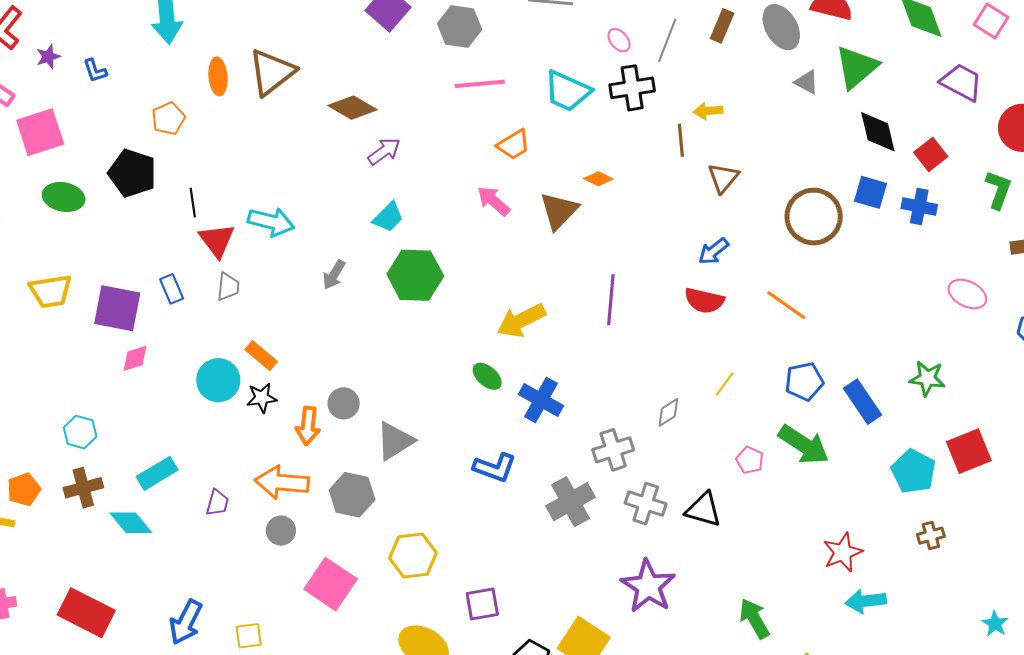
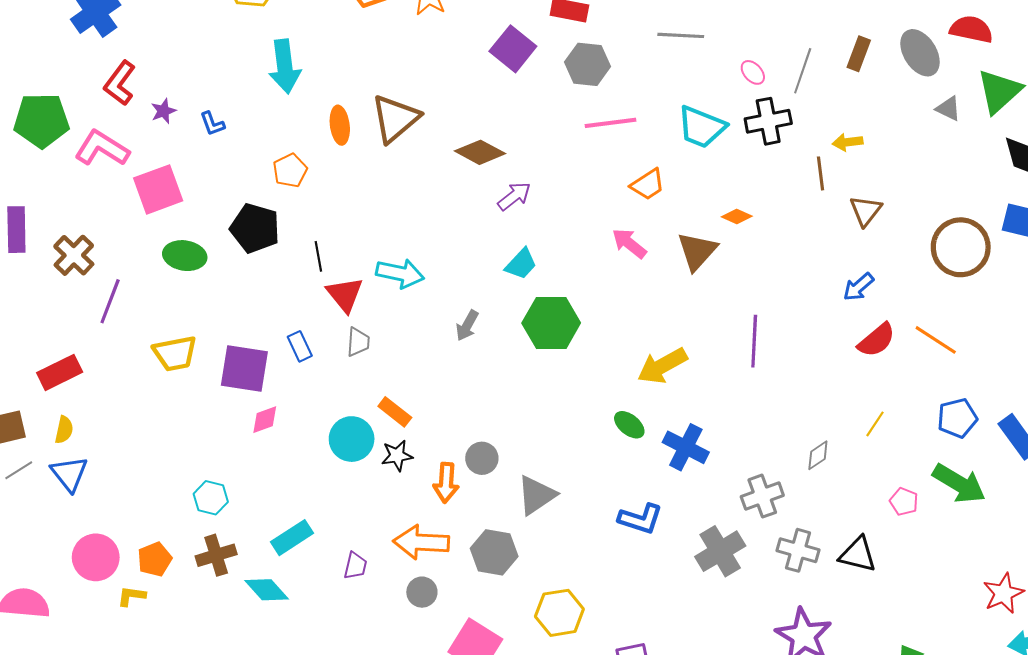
red semicircle: (704, 301) -> (877, 340), moved, turned -51

